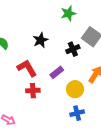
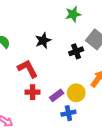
purple rectangle: (57, 72) -> (57, 95), moved
blue cross: (77, 113) -> (68, 113), moved

